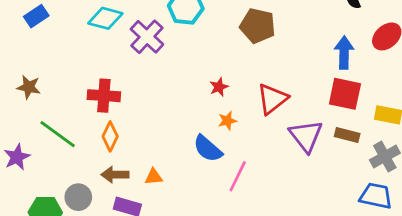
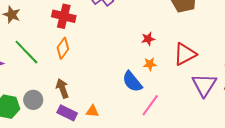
red cross: (104, 96) -> (64, 16), moved
orange diamond: (110, 136) -> (63, 48), moved
brown arrow: (115, 175) -> (62, 88), turned 60
orange triangle: (154, 177) -> (92, 111), moved

